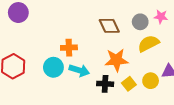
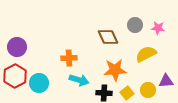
purple circle: (18, 13) -> (17, 47), moved
gray circle: (140, 22) -> (135, 25), moved
cyan circle: (53, 67) -> (39, 83), moved

